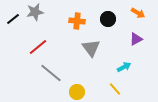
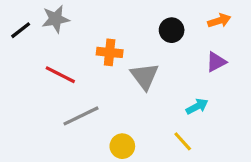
orange arrow: (138, 13) -> (219, 21), turned -48
orange cross: (77, 21) -> (110, 52), moved
red line: (38, 47) -> (60, 75), turned 66
gray line: (51, 73) -> (81, 116), turned -65

